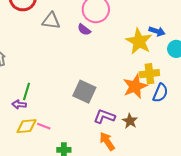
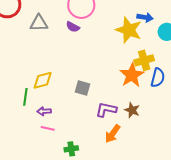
gray square: (84, 92) -> (83, 88), size x0.7
purple arrow: (19, 104) -> (44, 111), moved
yellow diamond: (27, 126) -> (43, 80), moved
orange arrow: (107, 141) -> (113, 134), turned -102

